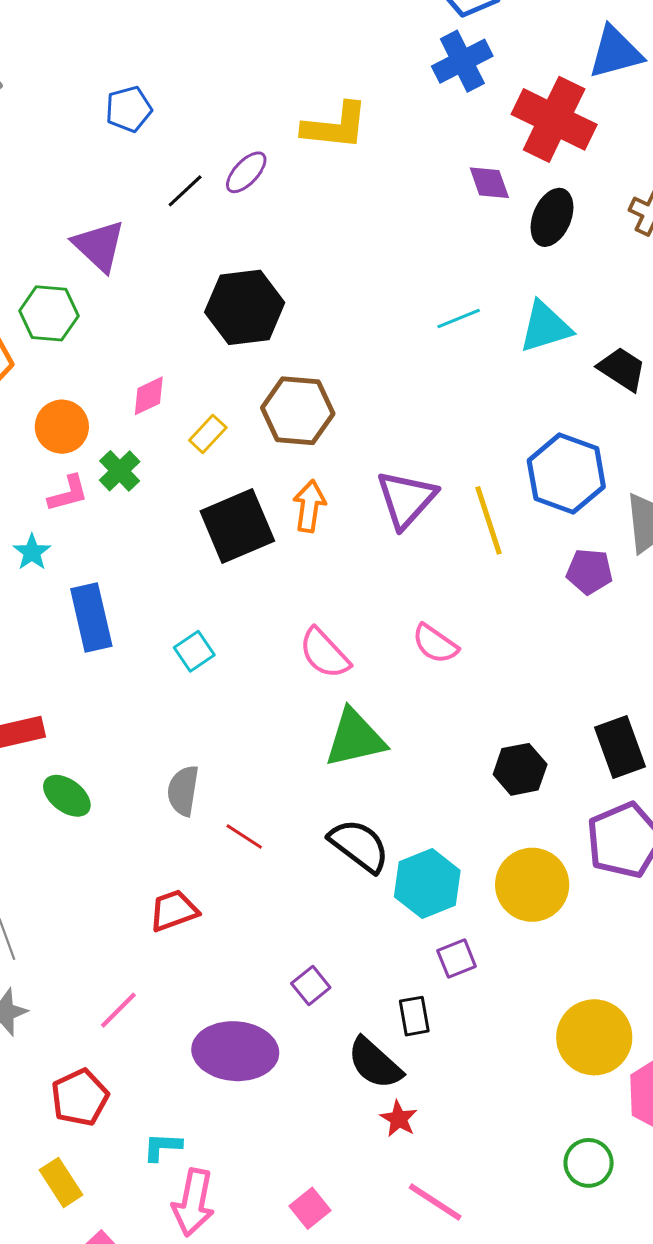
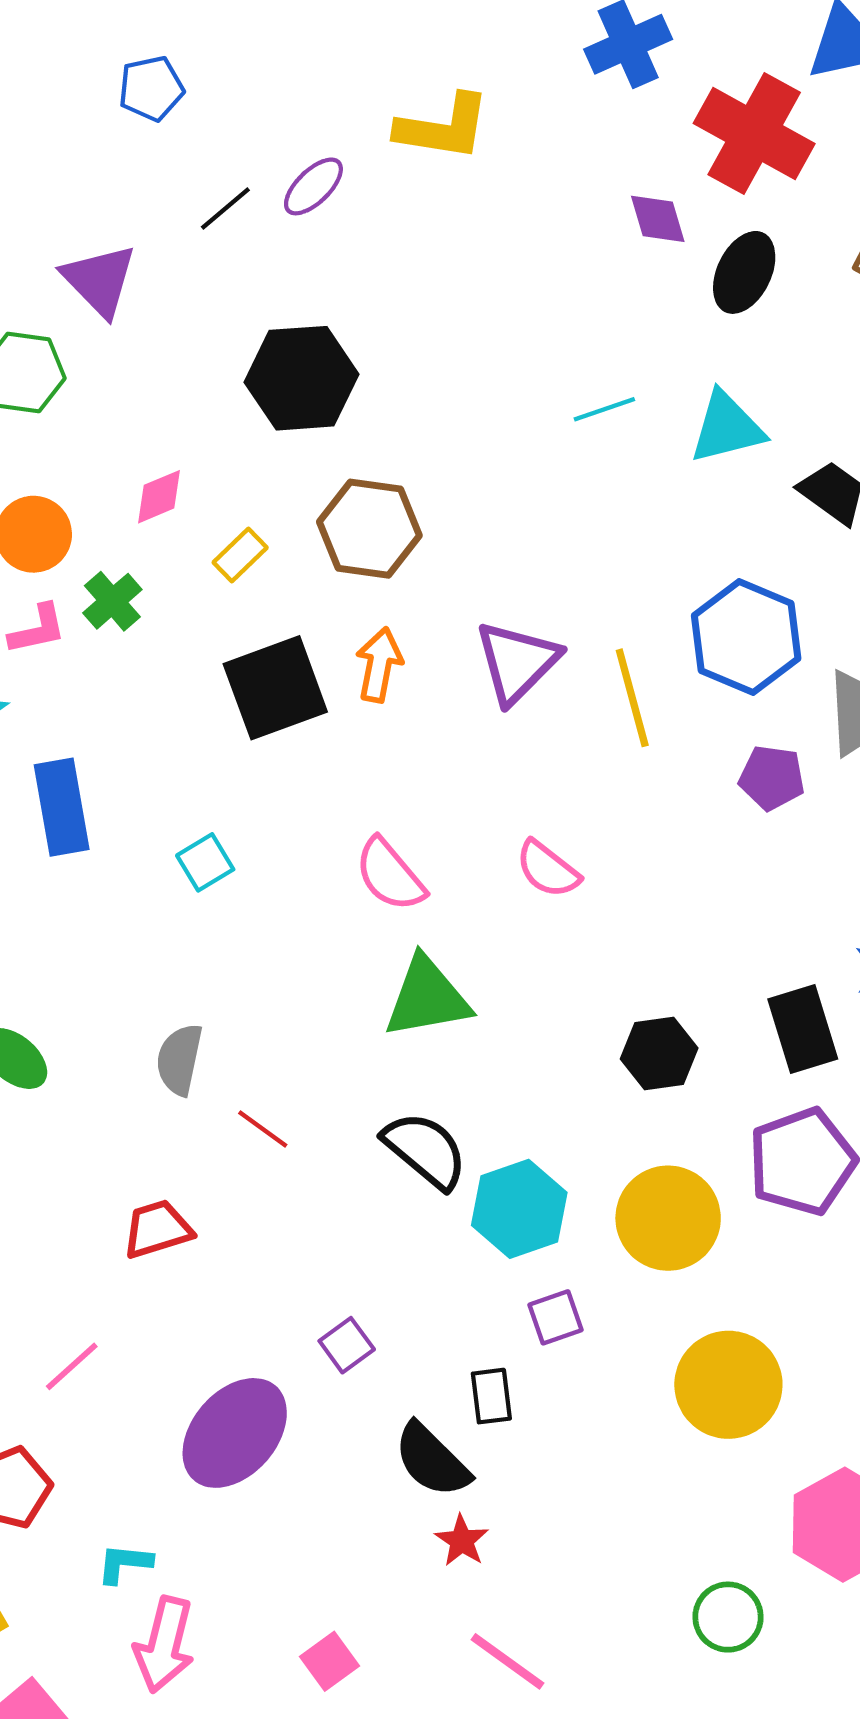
yellow circle: (594, 1037) -> (728, 1385), moved
purple ellipse: (235, 1051) -> (235, 1433), turned -56

